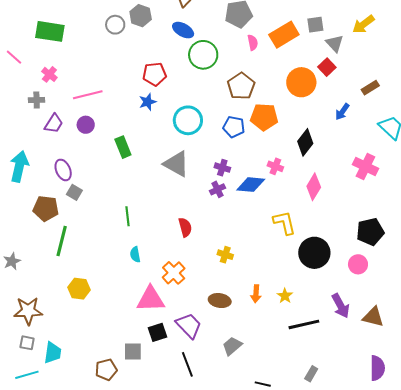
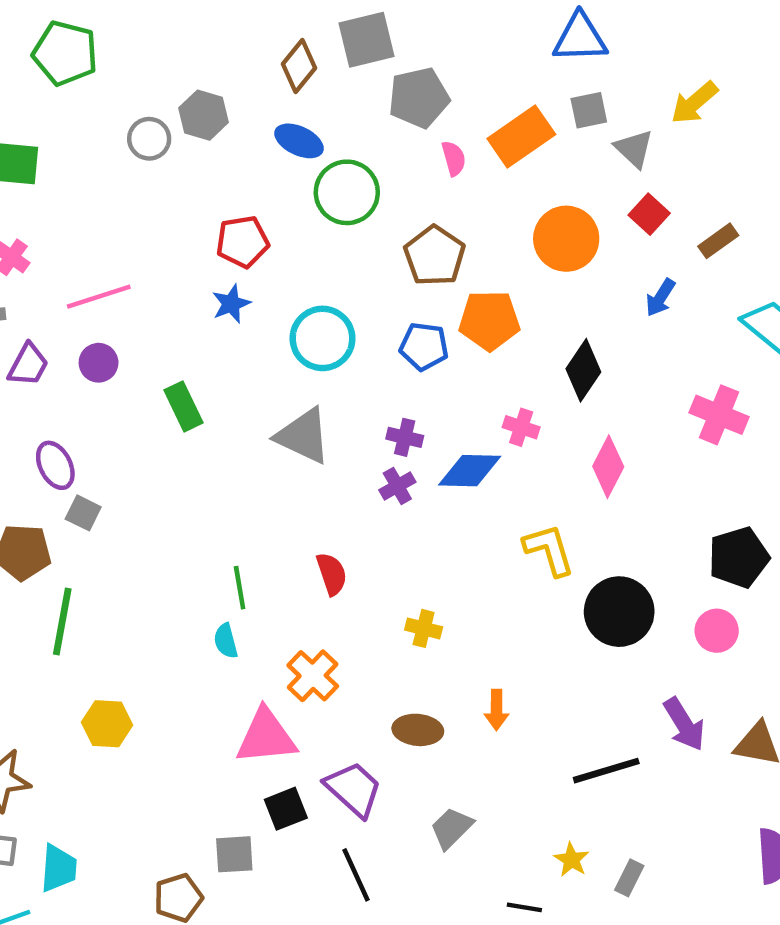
red square: (327, 67) -> (649, 214), moved
green line: (128, 216) -> (240, 588), moved
yellow star: (285, 296) -> (571, 860), moved

